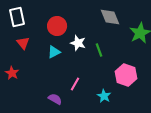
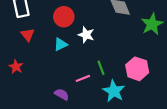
green line: (99, 50) -> (101, 68), moved
pink line: (75, 84) -> (83, 78), turned 40
cyan star: (104, 96) -> (114, 91), size x1.5

